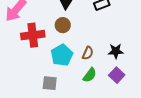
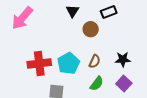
brown circle: (63, 25) -> (91, 29), moved
red cross: (33, 35) -> (39, 63), moved

